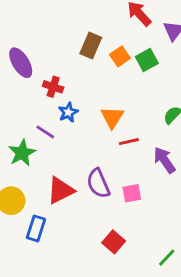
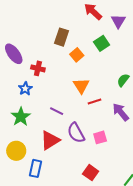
orange square: (120, 56) -> (77, 55), moved
blue star: (68, 112) -> (25, 89), moved
purple line: (45, 132) -> (57, 111), moved

